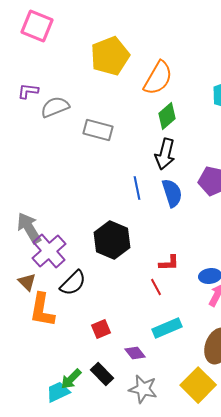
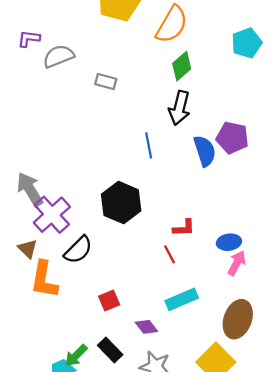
gray rectangle: (98, 130) -> (106, 82), size x0.7
blue semicircle: (172, 193) -> (205, 151), moved

